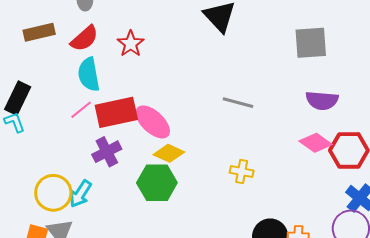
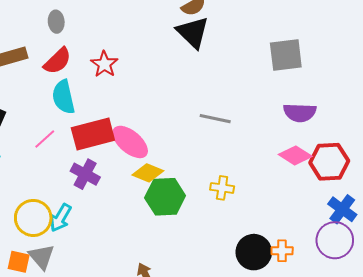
pink line: (81, 110) -> (45, 139), moved
purple cross: (107, 152) -> (85, 174), turned -32
green hexagon: (157, 183) -> (165, 197), moved

